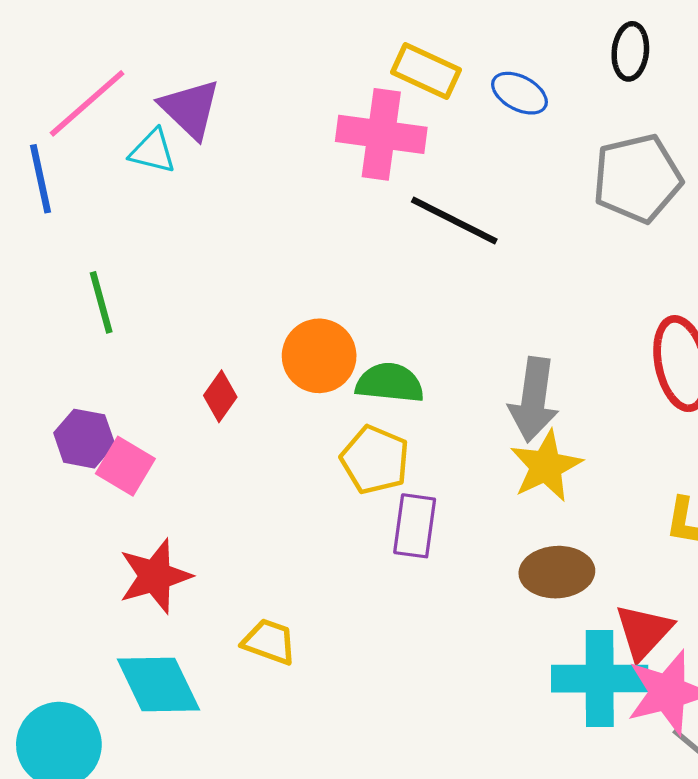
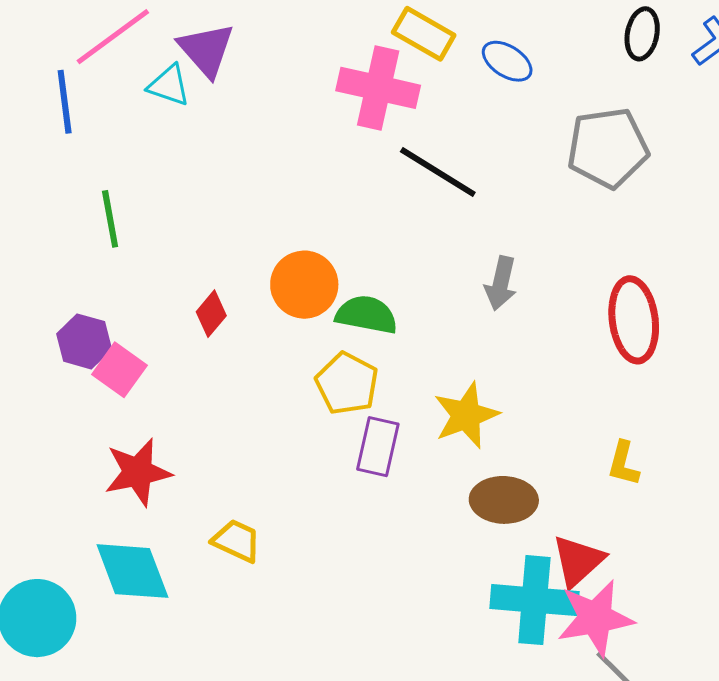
black ellipse: (630, 51) -> (642, 34), moved
gray arrow: (534, 400) -> (501, 283), moved, size x0.7
yellow star: (546, 466) -> (466, 415), moved

